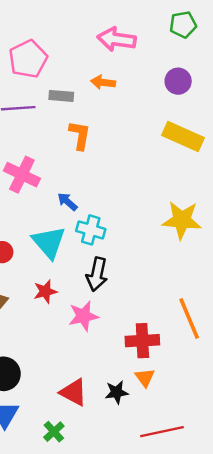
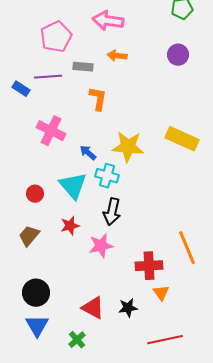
pink arrow: (117, 39) -> (108, 21), moved
yellow rectangle: (183, 136) -> (182, 139), moved
yellow star: (182, 220) -> (128, 147), moved
orange triangle: (145, 378) -> (161, 293), moved

